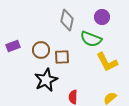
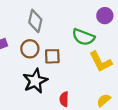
purple circle: (102, 17) -> (105, 16), moved
gray diamond: (67, 20) -> (35, 21), moved

